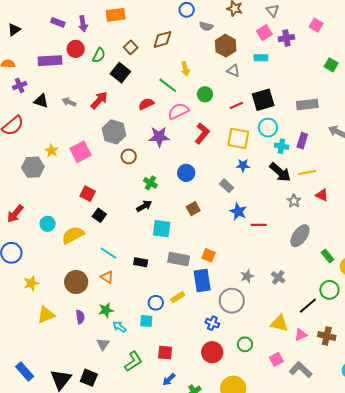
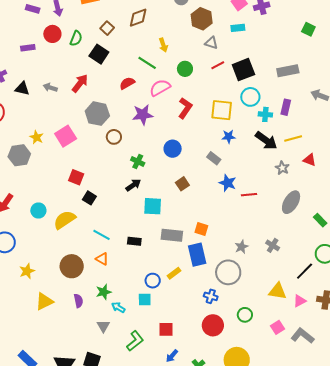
purple rectangle: (50, 61) -> (28, 48), size x0.6
red line: (236, 105) -> (218, 65), moved

